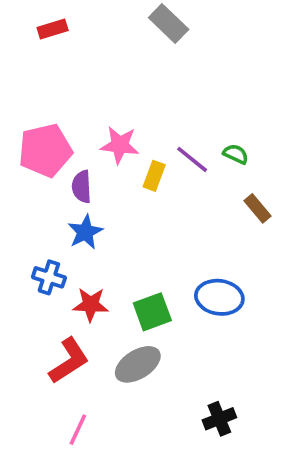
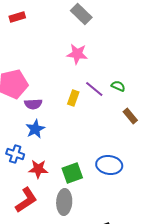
pink star: (120, 145) -> (77, 54), moved
purple semicircle: (82, 187) -> (33, 104), turned -90
gray ellipse: (138, 364) -> (64, 202), turned -55

